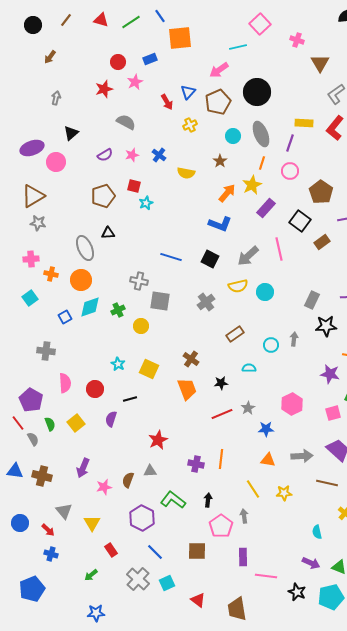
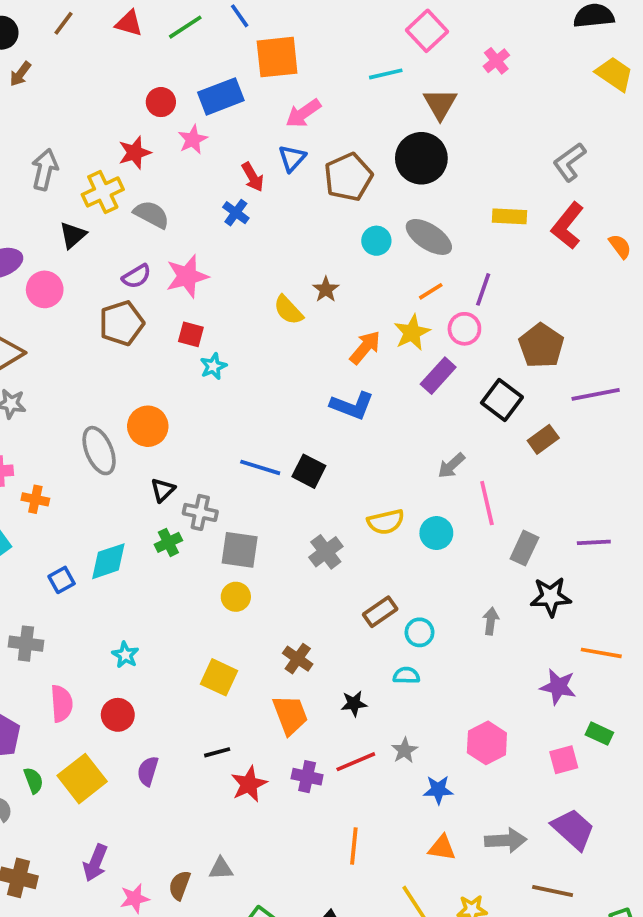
pink cross: (297, 40) -> (496, 61), turned 32
brown arrow: (50, 57) -> (20, 74), moved
blue rectangle: (150, 59) -> (221, 96), size x1.6
brown triangle: (320, 63) -> (440, 104), moved
pink arrow: (219, 70) -> (303, 113), moved
gray arrow: (56, 98) -> (45, 169), size x1.5
gray semicircle: (126, 122) -> (152, 214), moved
yellow cross: (190, 125) -> (103, 192), moved, size x1.5
gray ellipse: (261, 134) -> (429, 237), turned -35
purple line: (290, 143) -> (483, 289), moved
pink star: (132, 155) -> (187, 276), size x1.6
blue cross: (159, 155) -> (236, 213), moved
brown star: (220, 161) -> (326, 289), moved
orange line: (262, 163) -> (431, 291), turned 40
pink circle: (290, 171) -> (464, 329), moved
yellow semicircle: (186, 173) -> (288, 310), turned 36
brown pentagon: (103, 196) -> (122, 323), moved
black triangle: (108, 233) -> (163, 490), moved, turned -40
pink line: (279, 249) -> (487, 503), moved
gray arrow: (248, 256) -> (451, 466), moved, size x0.7
black square: (210, 259) -> (309, 471), moved
orange circle: (81, 280) -> (148, 426), moved
green cross: (118, 310) -> (168, 542), moved
yellow circle: (141, 326) -> (236, 597), moved
cyan circle: (271, 345) -> (419, 632), moved
cyan star: (118, 364) -> (125, 655), moved
black line: (130, 399) -> (217, 752), moved
yellow square: (76, 423) -> (82, 779), size x1.4
red star: (158, 440) -> (249, 784), moved
purple cross: (196, 464) -> (307, 777), moved

